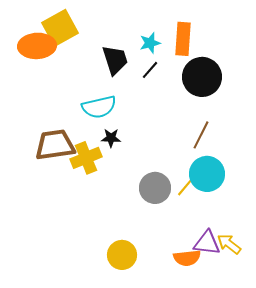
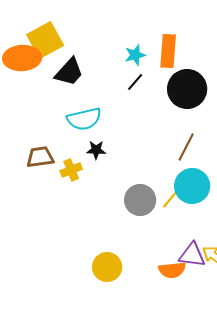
black trapezoid: (115, 60) -> (69, 72), moved, turned 60
brown trapezoid: (55, 145) -> (40, 157), size x0.7
yellow cross: (86, 158) -> (71, 170), size x0.7

